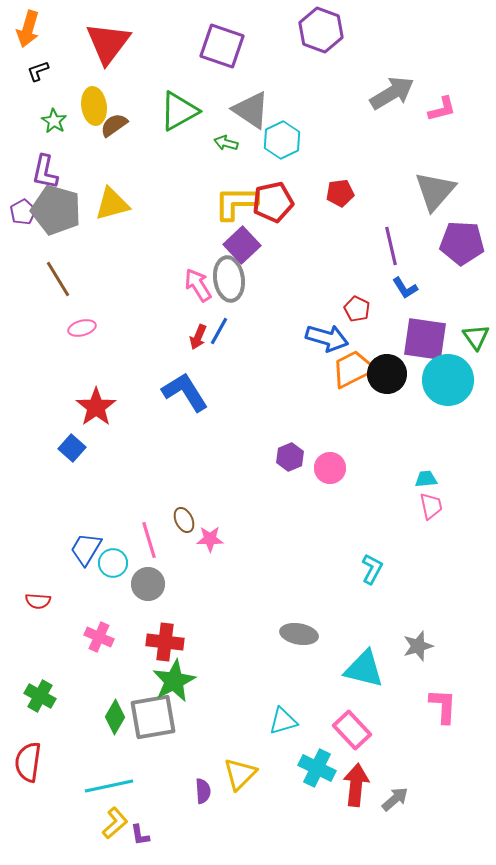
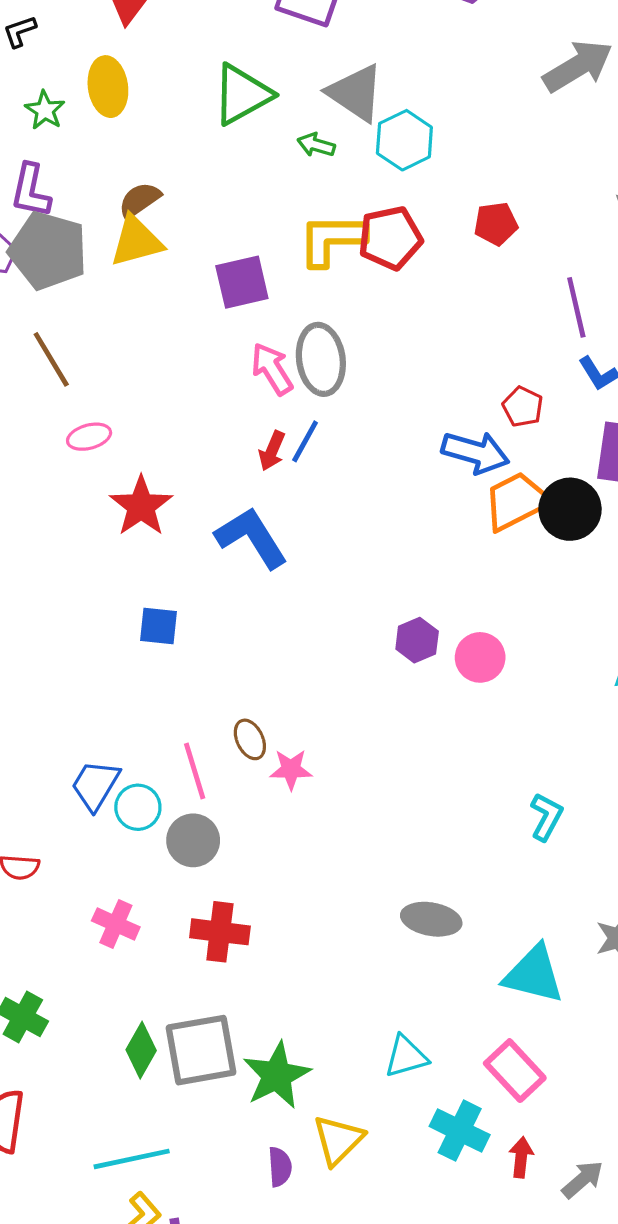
brown semicircle: (114, 125) -> (139, 200), moved
purple square: (242, 245) -> (242, 282), moved, turned 30
red star: (96, 407) -> (141, 506), moved
blue square: (72, 448) -> (158, 626), moved, turned -36
green star: (174, 681) -> (277, 1075), moved
red arrow: (356, 785) -> (521, 1157), size x0.6

